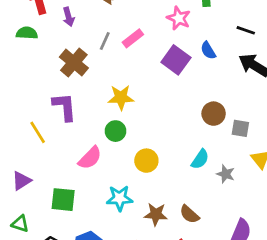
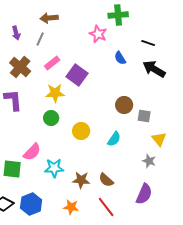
pink rectangle: (133, 38) -> (52, 63), moved
gray line: (105, 41) -> (40, 39), moved
purple square: (176, 60) -> (77, 75), moved
pink semicircle: (90, 158) -> (32, 152), moved
yellow circle: (146, 161) -> (81, 131), moved
gray star: (226, 174) -> (149, 161), moved

